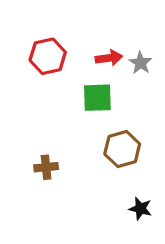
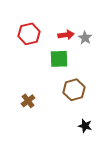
brown cross: (46, 167) -> (28, 101), turned -32

